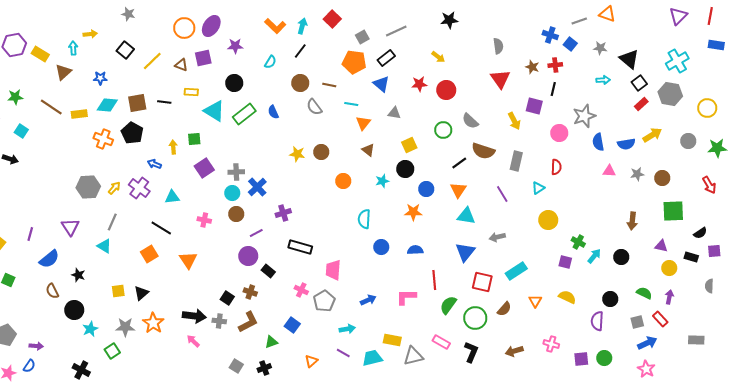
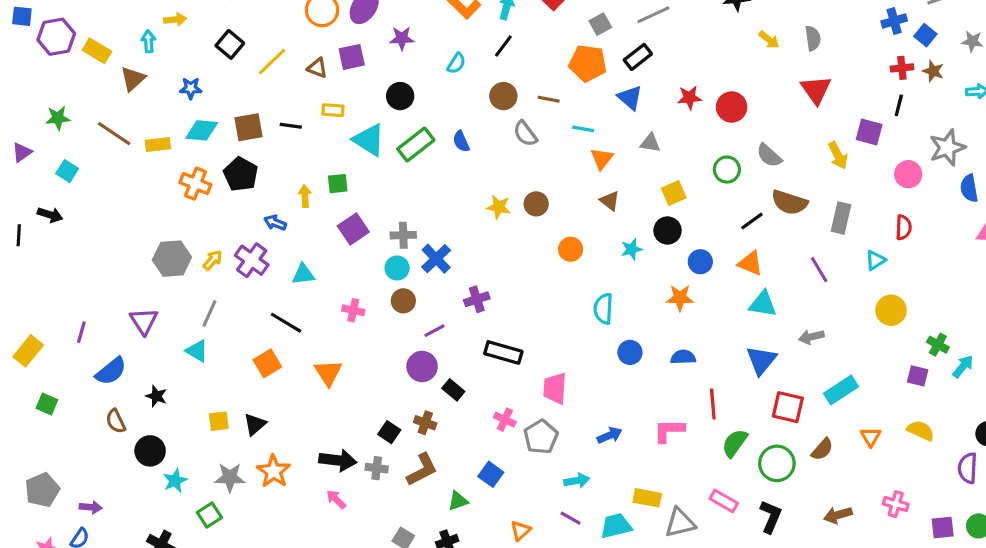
blue cross: (550, 35) -> (894, 21), turned -35
yellow arrow: (438, 57) -> (769, 40), moved
brown star: (532, 67) -> (933, 71), moved
orange triangle: (458, 190) -> (750, 263), turned -42

